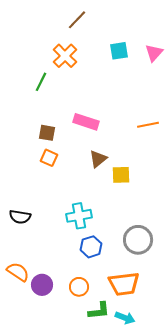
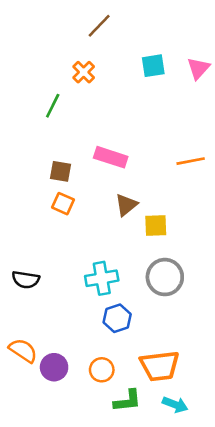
orange cross: (65, 56) -> (84, 72), size x0.7
gray circle: (138, 240) -> (165, 277), moved
cyan arrow: (125, 318) -> (175, 405), moved

